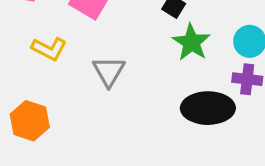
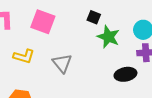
black ellipse: (208, 108) -> (125, 74), size x0.7

